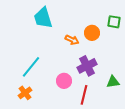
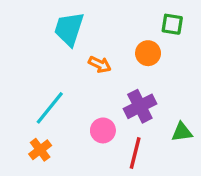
cyan trapezoid: (43, 18) -> (69, 29), turned 35
green square: (114, 22) -> (172, 24), moved
orange arrow: (72, 40) -> (100, 64), moved

